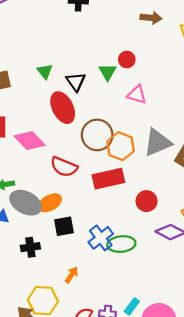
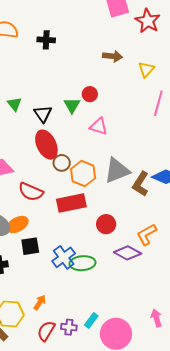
red ellipse: (63, 108) -> (46, 145), moved
brown circle: (97, 135) -> (62, 163), size x0.6
orange arrow: (71, 275) -> (40, 302), moved

